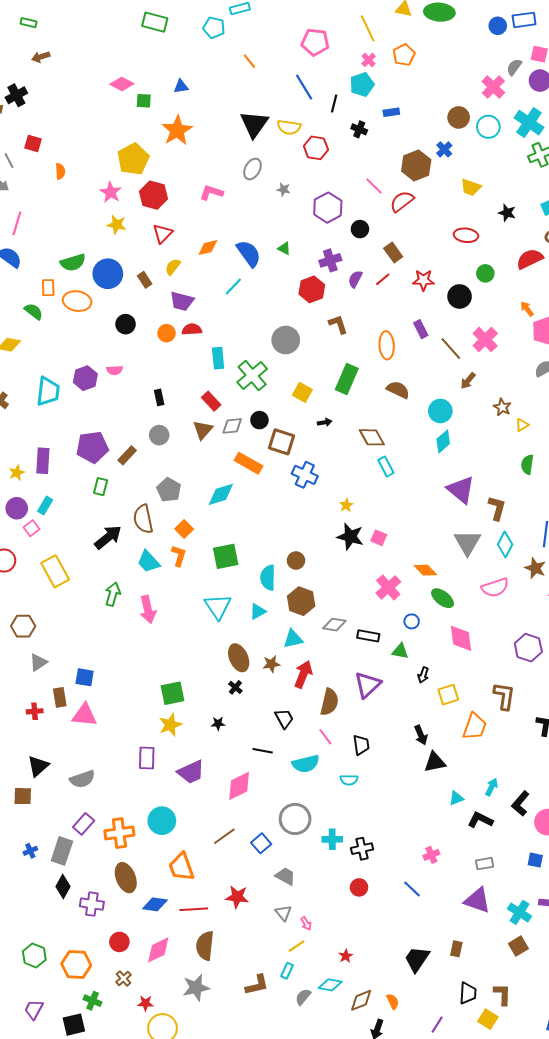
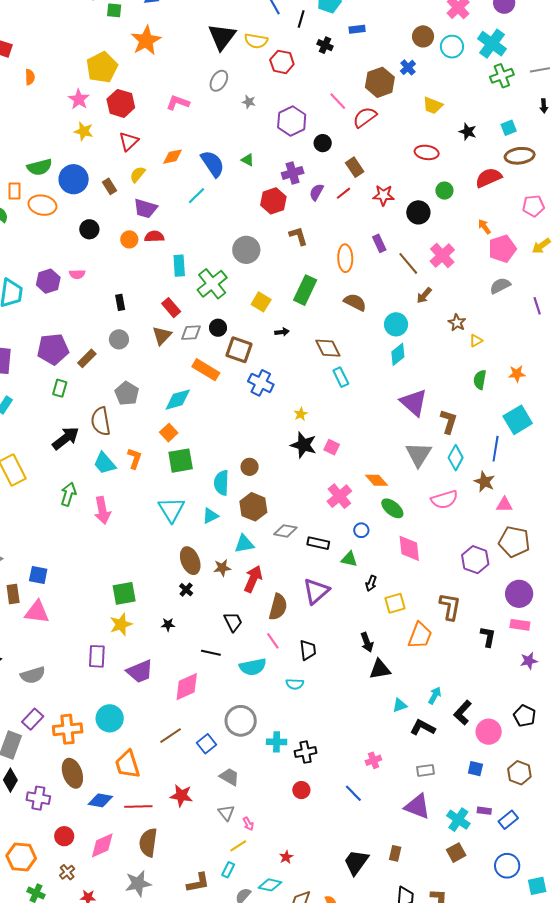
orange square: (184, 529) -> (169, 433), moved

